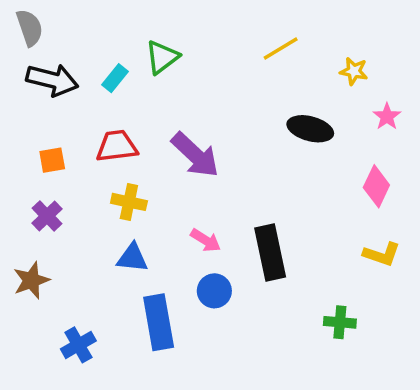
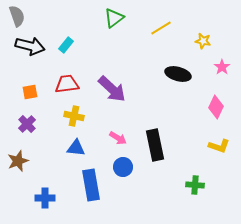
green triangle: (162, 57) -> (114, 18), moved
blue cross: (78, 345) -> (45, 198), turned 30

